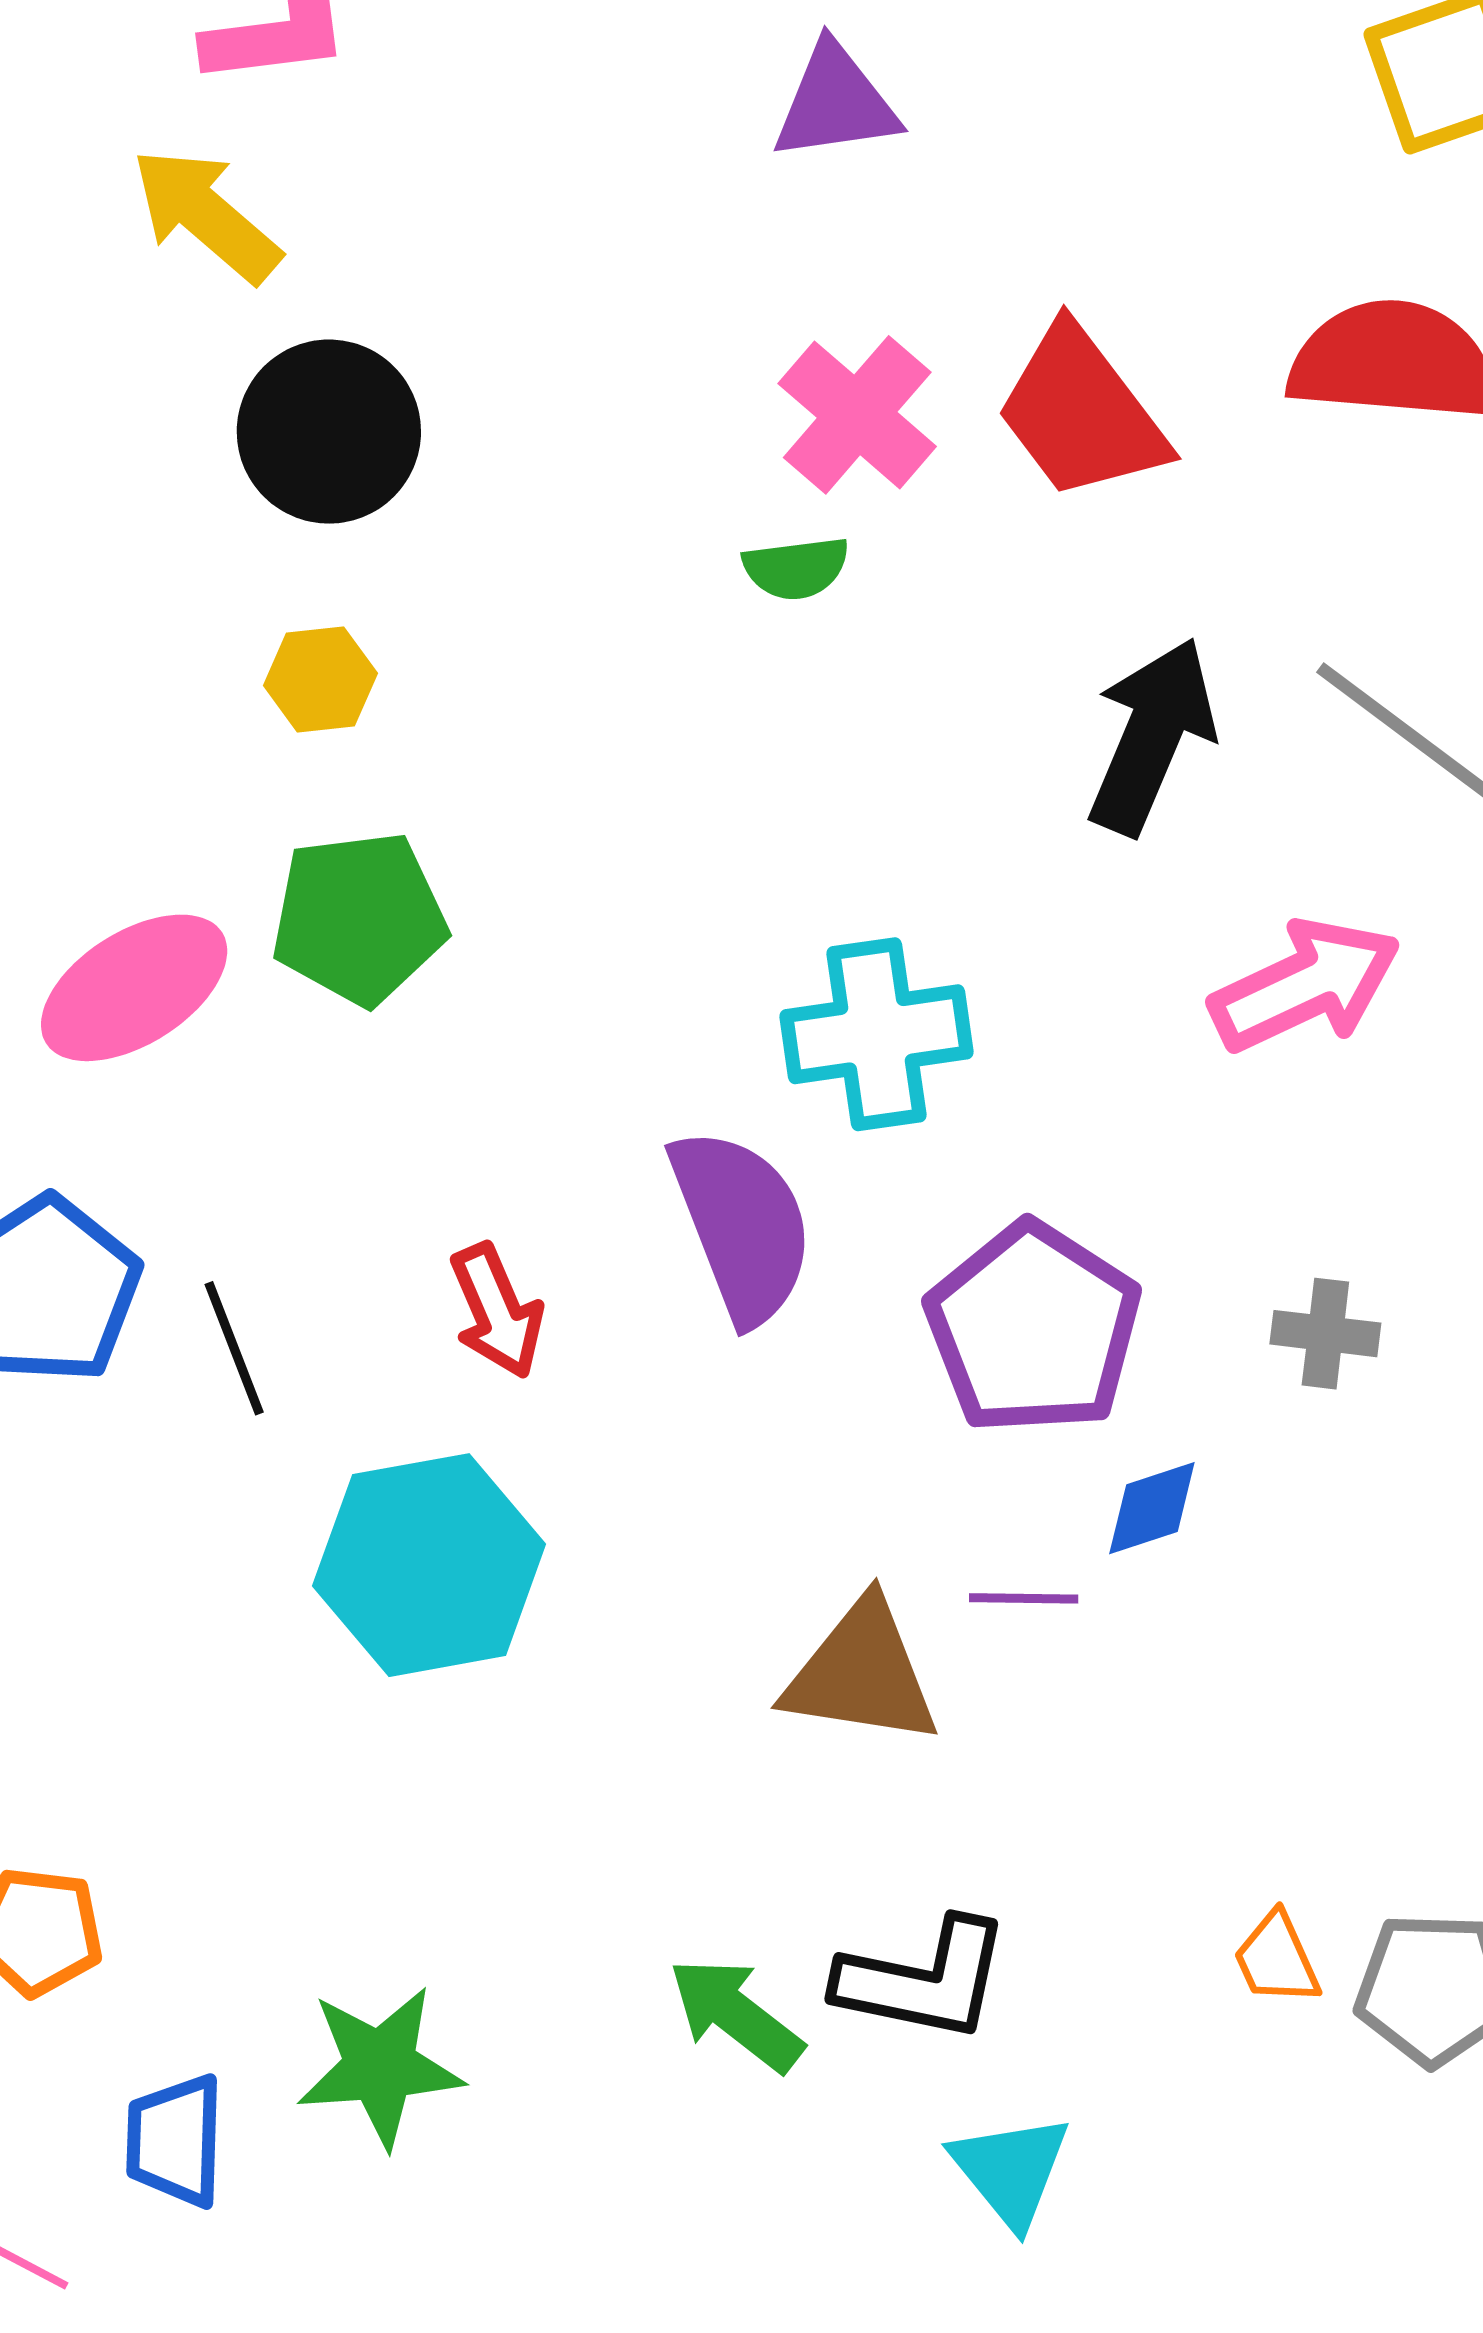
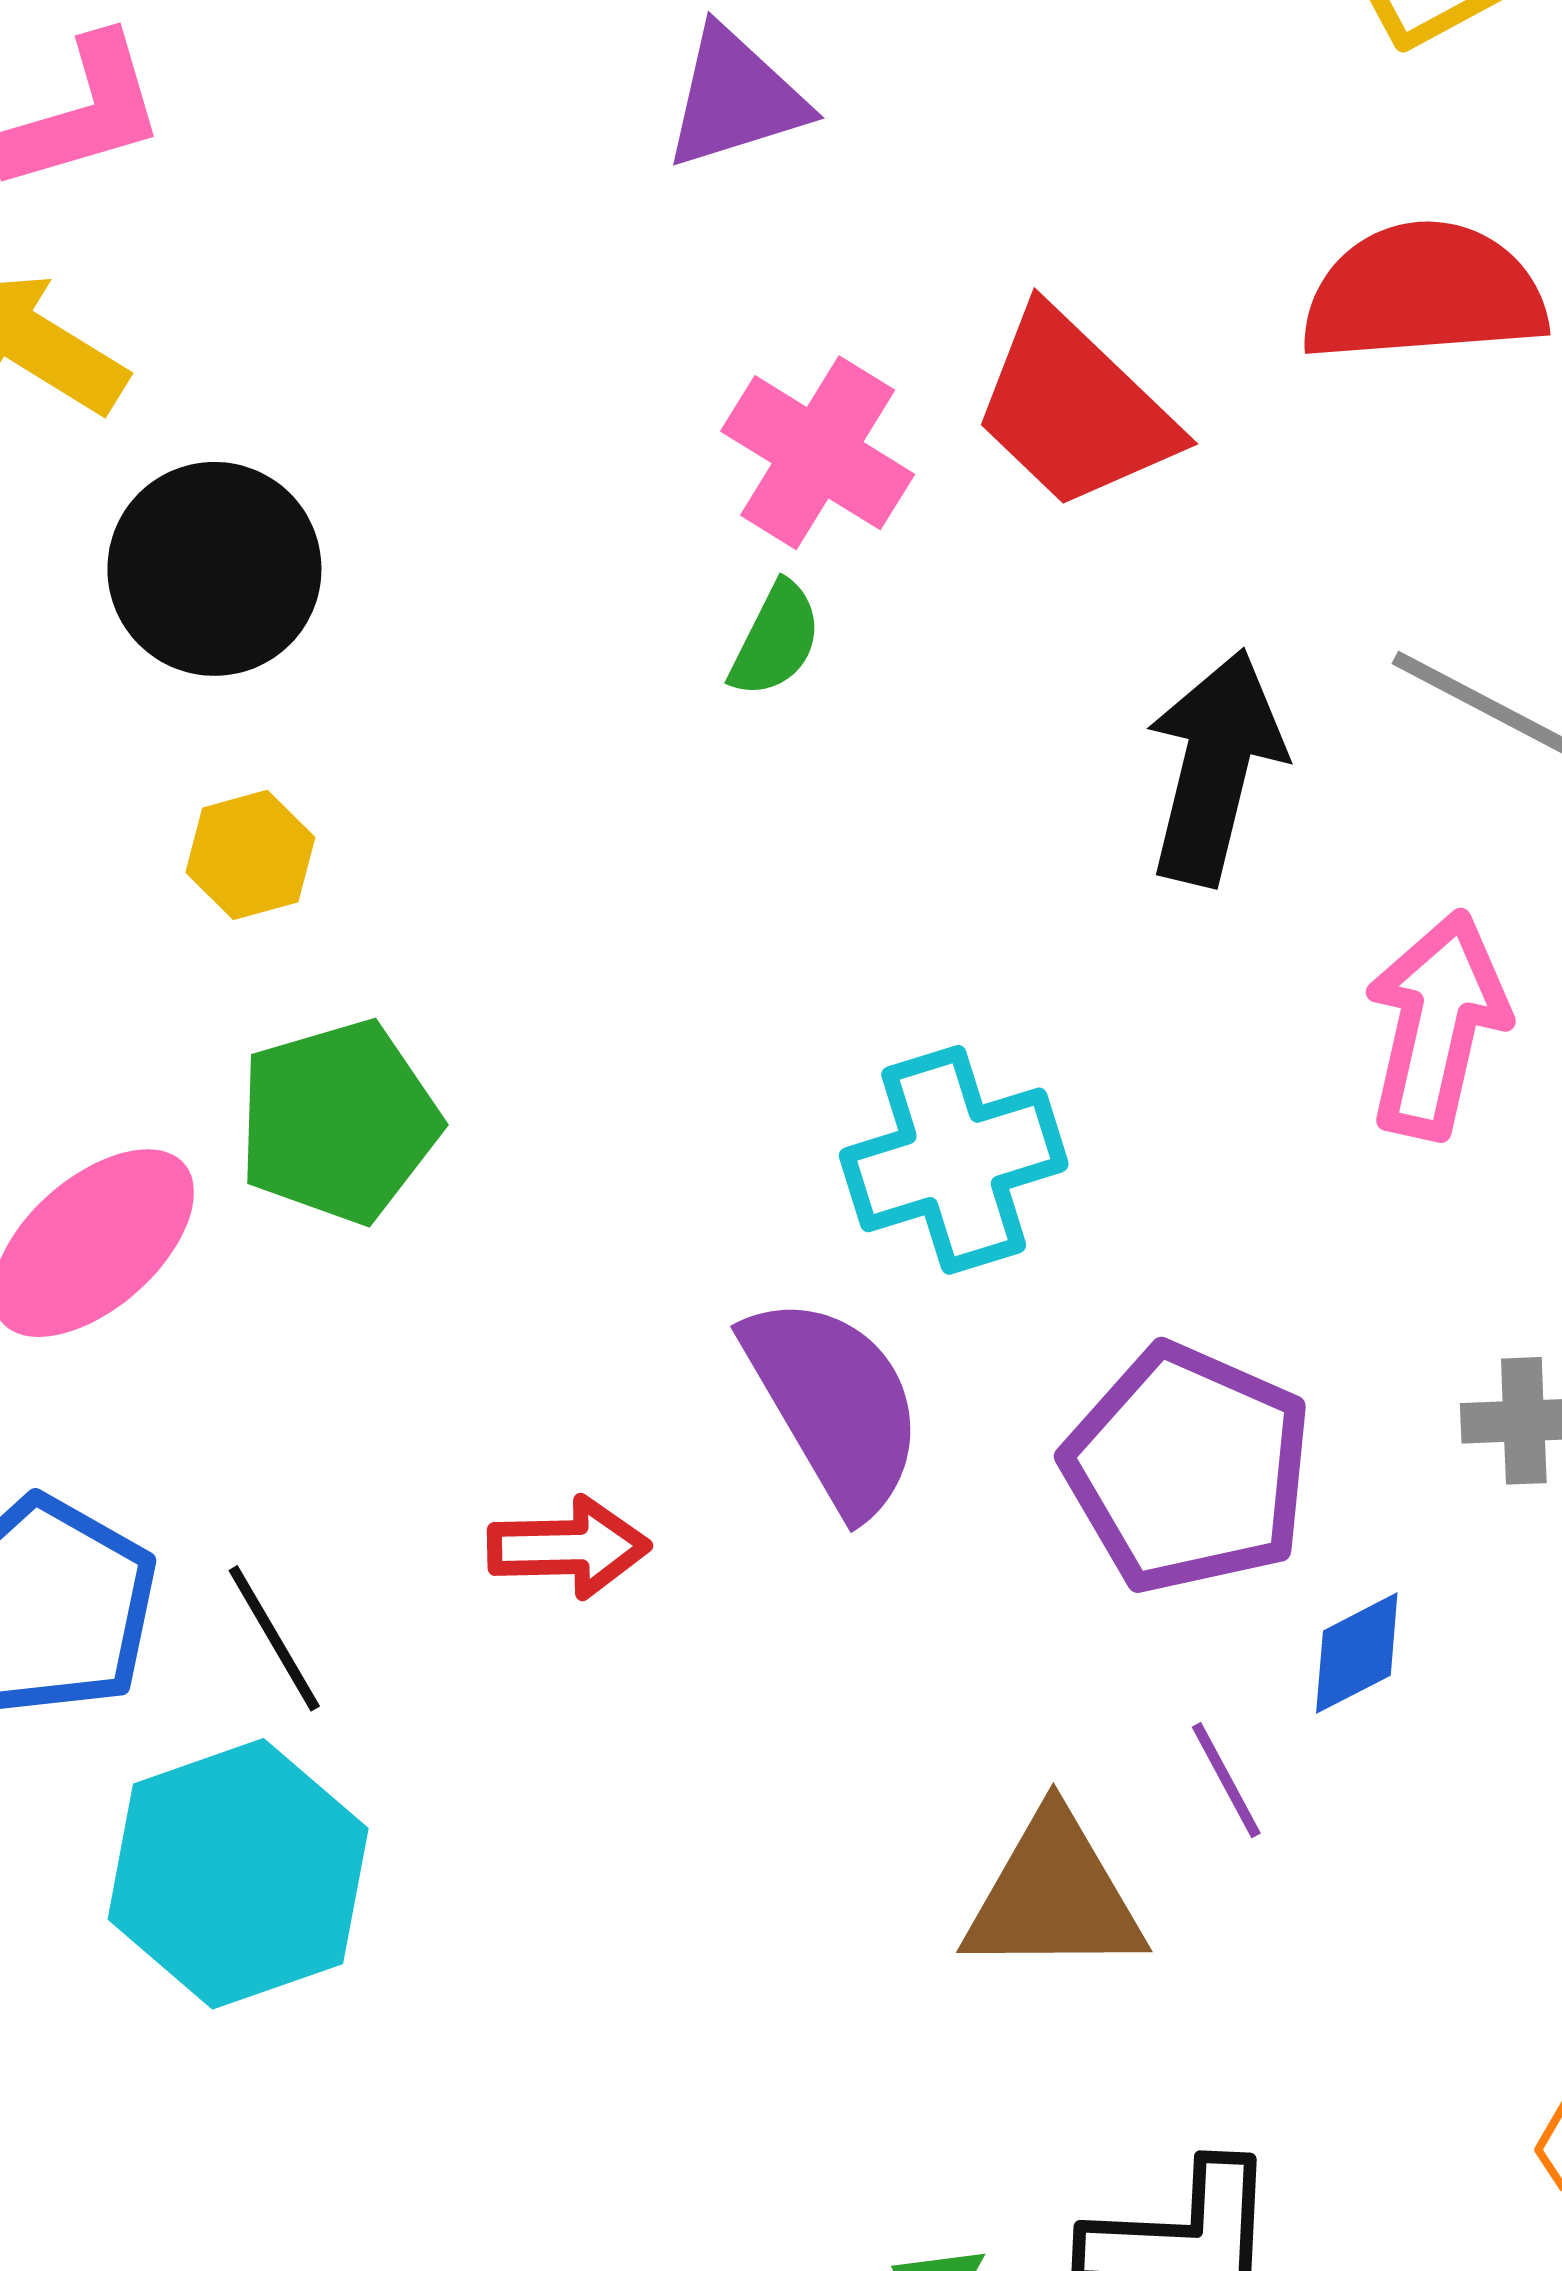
green semicircle: (796, 568) -> (776, 640), turned -47
pink arrow: (1305, 985) -> (1437, 1025), turned -43
red arrow: (497, 1311) -> (569, 1547), turned -59
cyan hexagon: (429, 1565) -> (238, 1874), moved
purple line: (1024, 1598) -> (1226, 1780), turned 70

